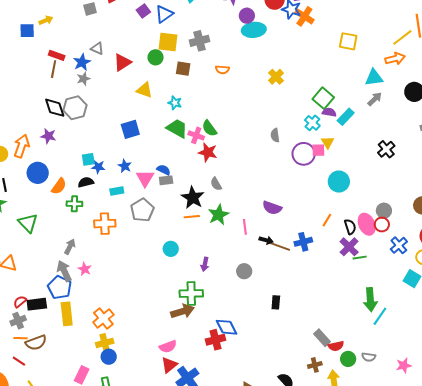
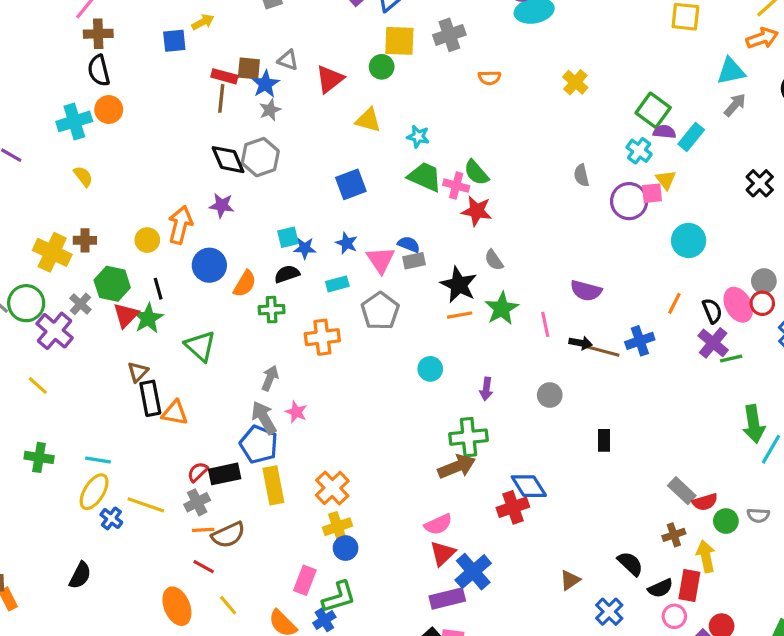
brown square: (183, 69) -> (249, 68), moved

